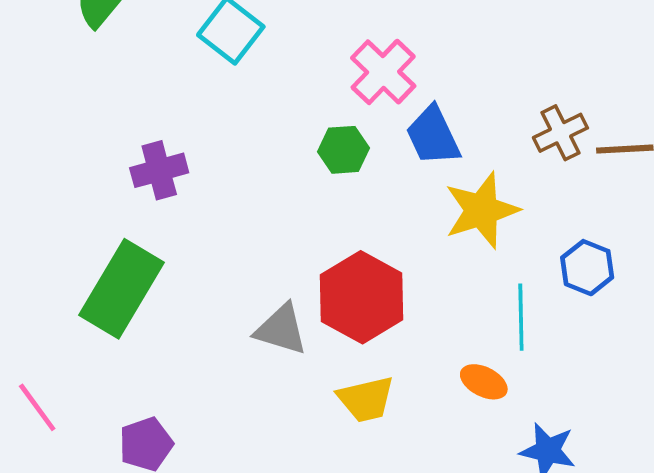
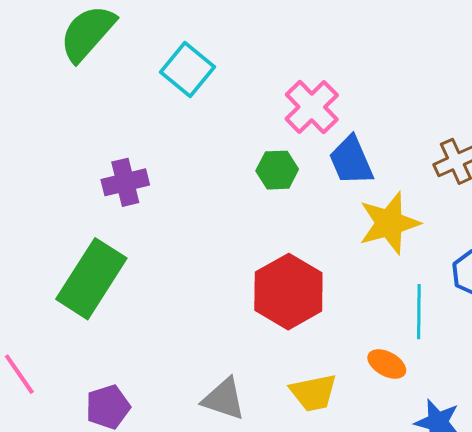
gray triangle: (281, 329) -> (224, 399), moved
yellow trapezoid: (366, 399) -> (313, 393), moved

